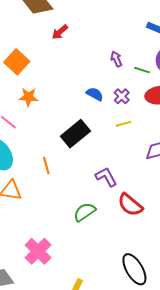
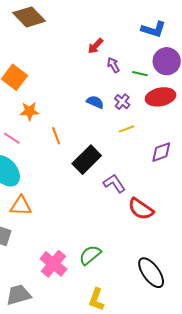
red arrow: (60, 32) -> (95, 46), moved
black rectangle: (75, 134) -> (87, 160), moved
orange line: (46, 166) -> (56, 136), moved
green semicircle: (85, 212) -> (90, 255), moved

